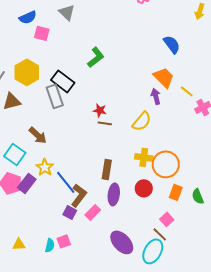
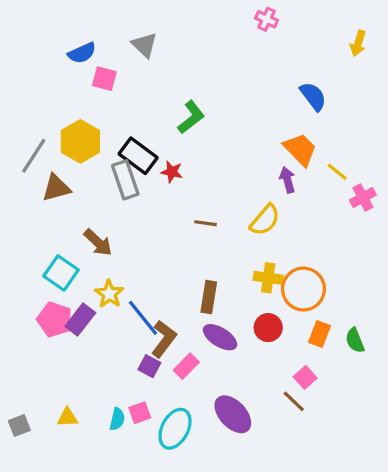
red star: (100, 110) -> (172, 172), moved
purple ellipse: (114, 194) -> (220, 337), turned -65
cyan ellipse: (153, 251) -> (175, 429), moved

